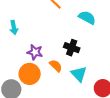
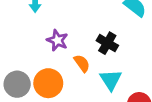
orange circle: (30, 74) -> (48, 83), moved

